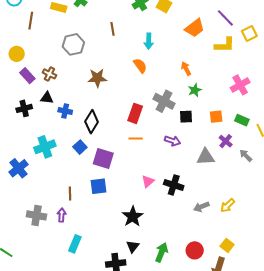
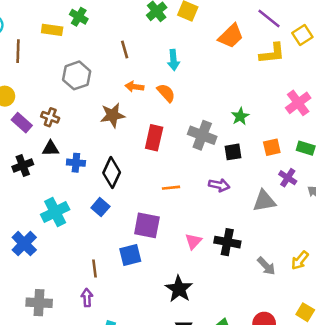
orange arrow: (186, 69) -> (134, 87), moved, turned -48
red rectangle: (135, 113) -> (154, 138), moved
purple square: (103, 159) -> (147, 225), moved
gray arrow: (201, 207) -> (266, 266), turned -105
gray cross: (37, 215) -> (39, 303), moved

